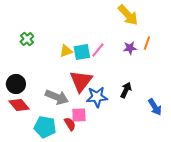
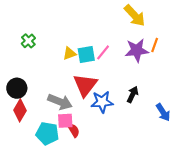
purple star: (130, 48) -> (137, 50), size x1.6
red diamond: (19, 105) -> (20, 110), turned 70
pink square: (79, 115) -> (65, 121), moved

